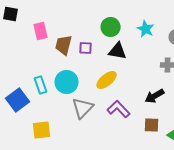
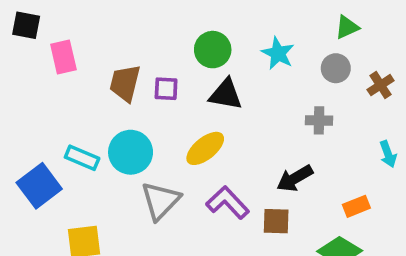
pink rectangle: (41, 31) -> (63, 57), moved
cyan rectangle: (41, 85) -> (82, 158), turned -48
brown square: (152, 125) -> (276, 221), moved

